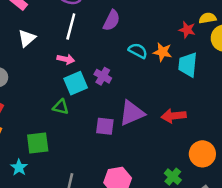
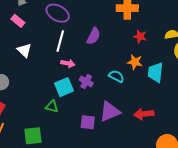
red star: (187, 30) -> (140, 36), moved
white triangle: (27, 38) -> (24, 50), turned -35
cyan semicircle: (138, 51) -> (116, 76), moved
pink arrow: (66, 59) -> (68, 63), moved

